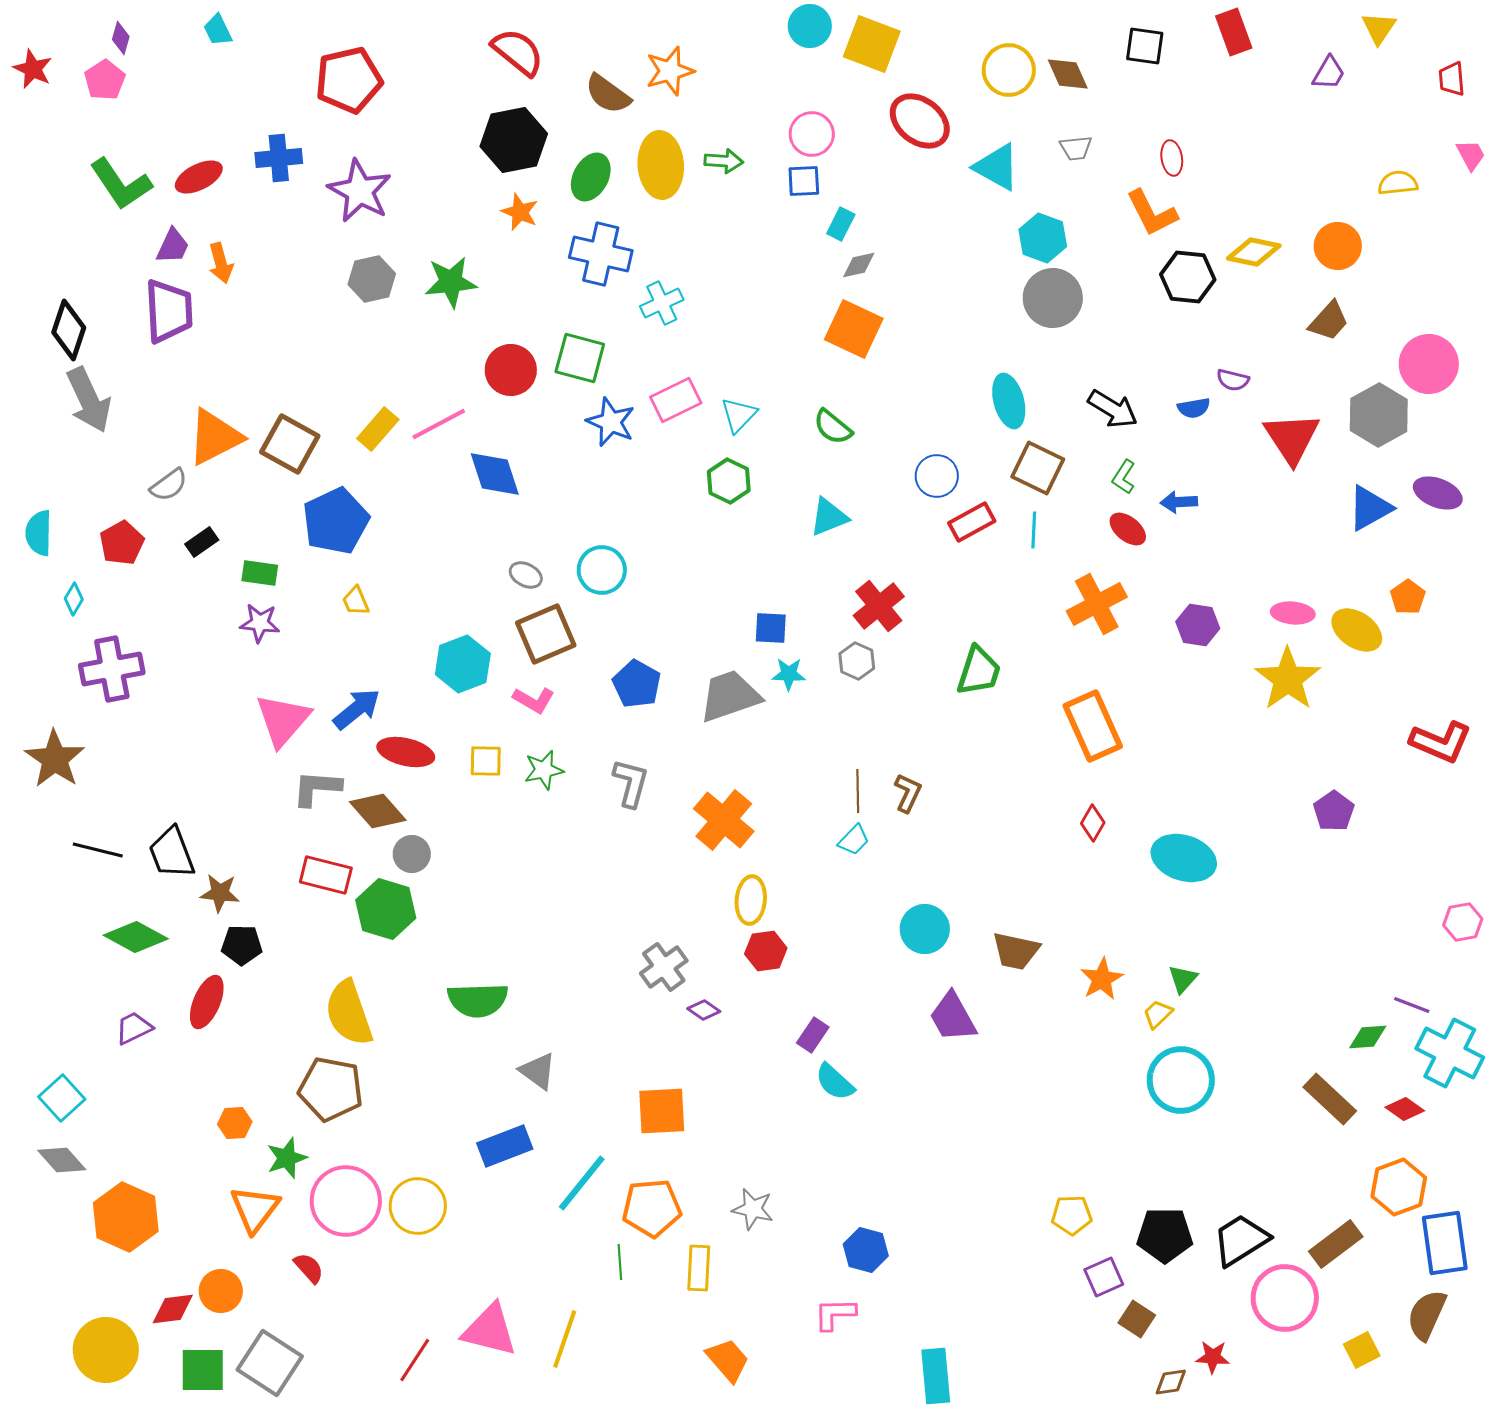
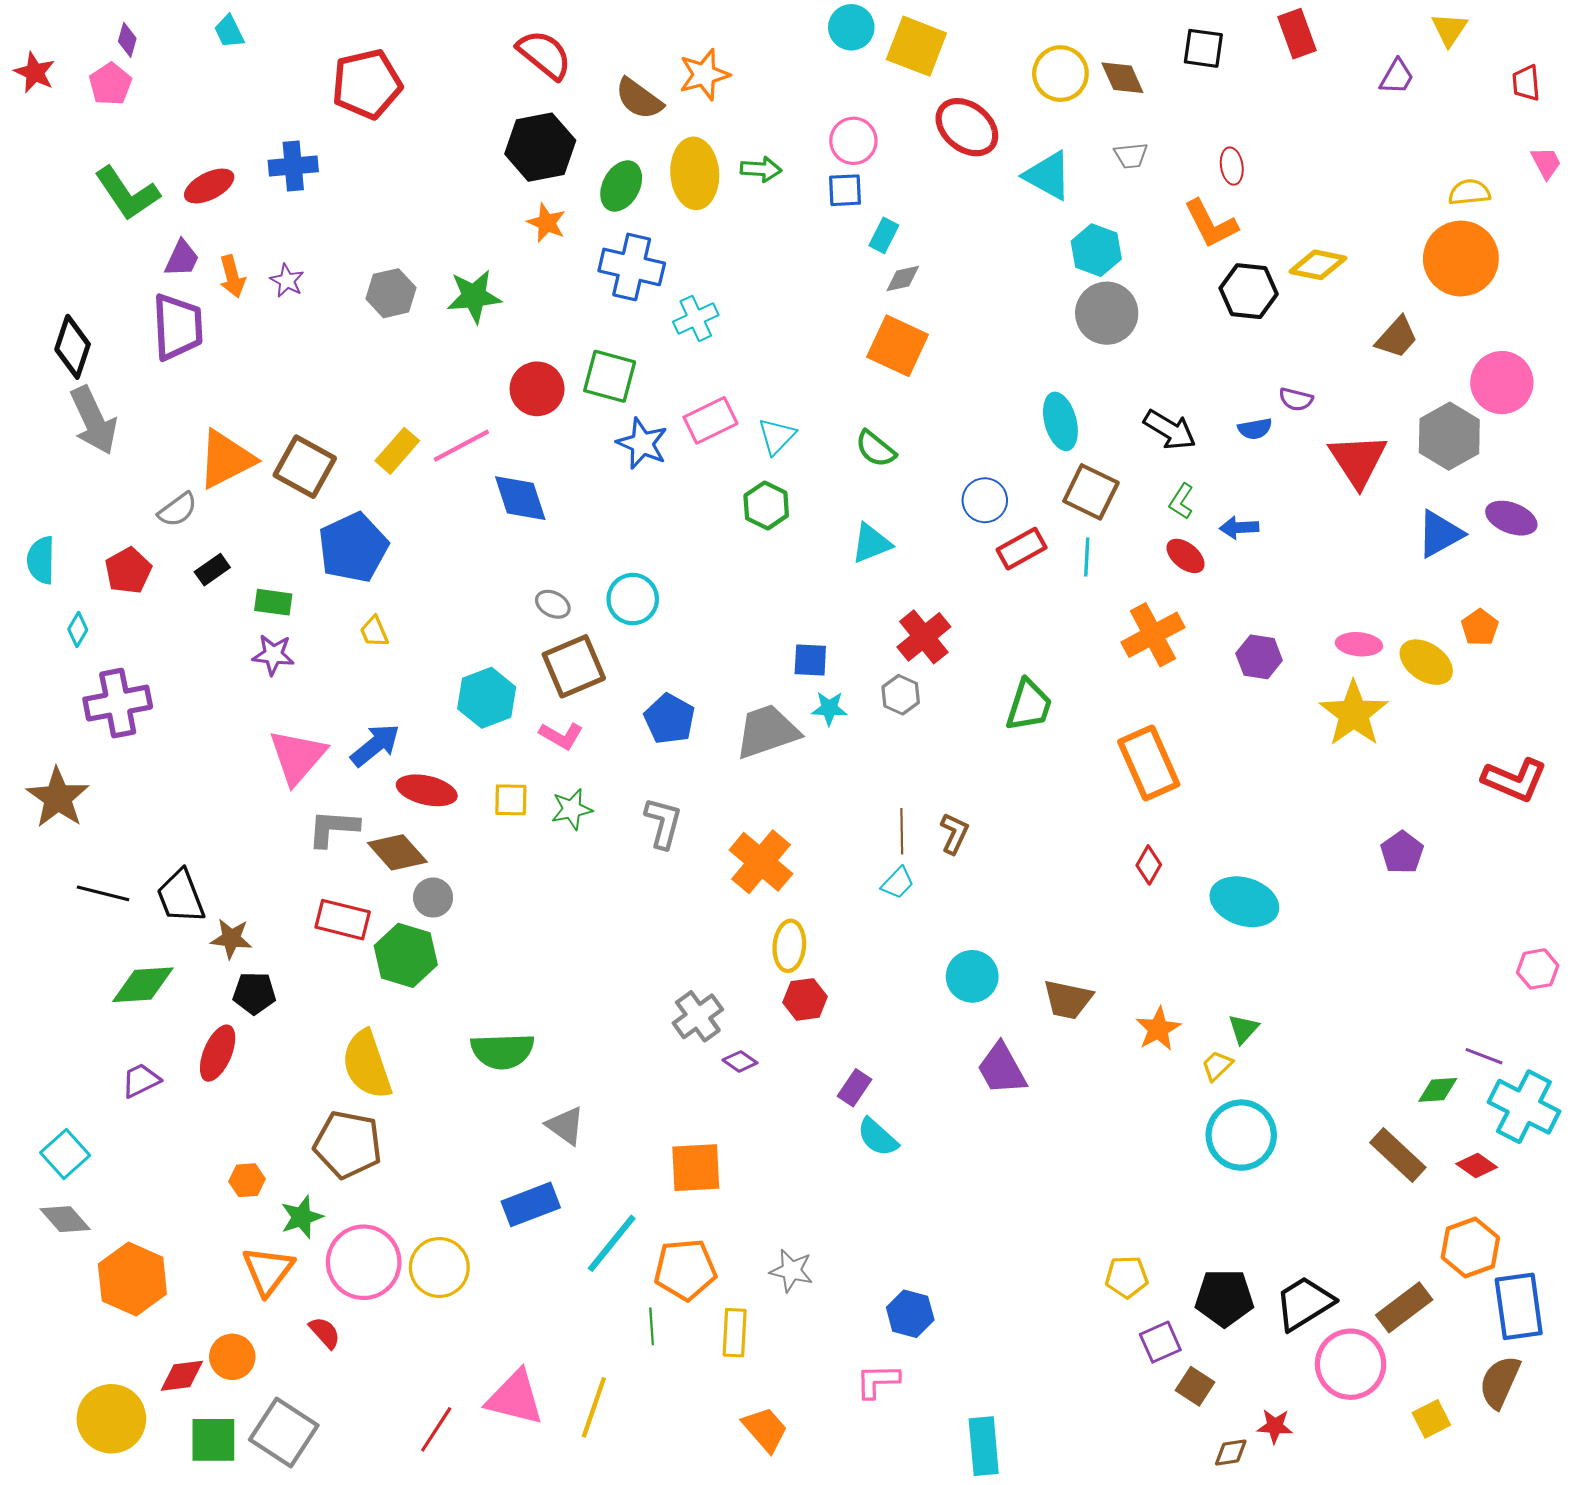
purple star: (360, 191) -> (287, 281), moved, size x0.5
orange circle: (1338, 246) -> (1461, 259), moved, size x1.5
green diamond: (136, 937) -> (143, 985), turned -32

